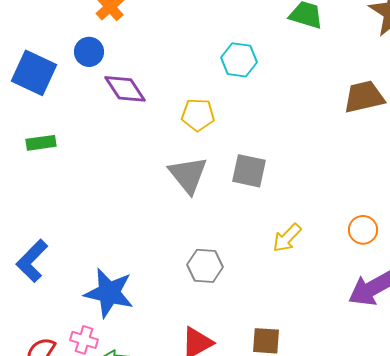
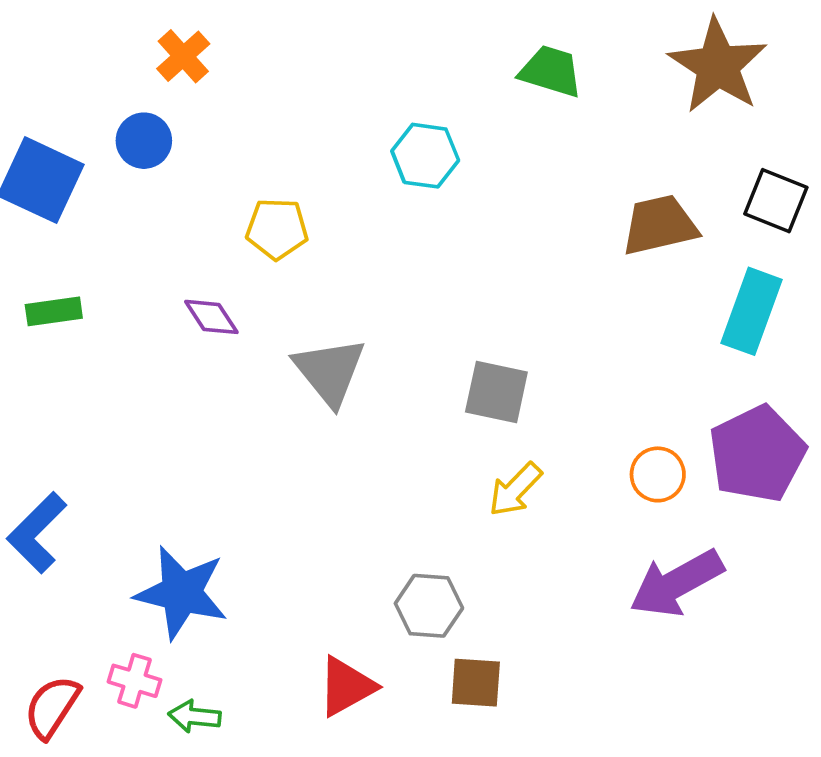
purple diamond: (125, 89) -> (211, 317), moved, size x0.7
yellow pentagon: (198, 115) -> (277, 229), moved
gray square: (249, 171) -> (496, 392), moved
gray hexagon: (205, 266) -> (429, 606), moved

